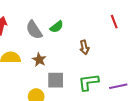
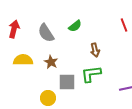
green semicircle: (57, 27) -> (75, 26), moved
green L-shape: (88, 82) -> (91, 74), moved

